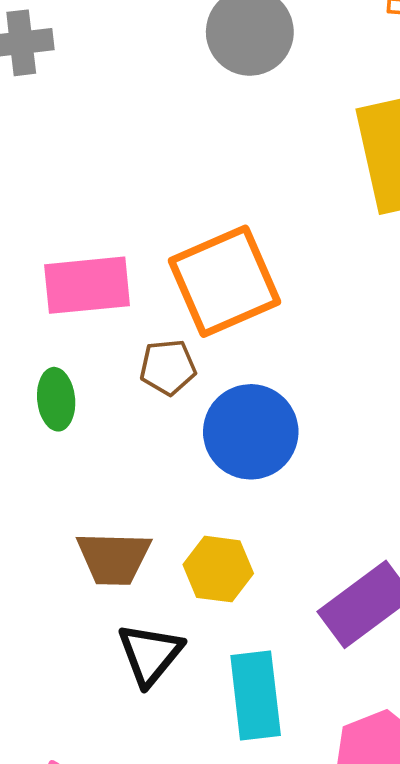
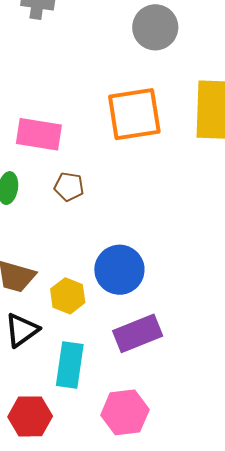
orange square: (224, 281) -> (134, 114), moved
blue circle: (251, 432) -> (119, 270), moved

